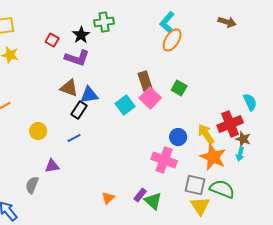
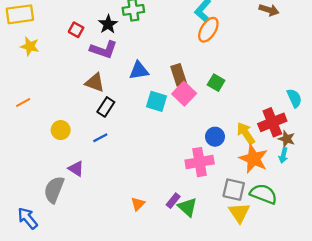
blue triangle: (89, 95) -> (139, 71), moved
cyan square: (125, 105) -> (157, 101), turned -36
pink cross: (164, 160) -> (200, 162), turned -30
purple triangle: (52, 166) -> (76, 169), turned 42
gray semicircle: (32, 185) -> (54, 190), size x1.4

